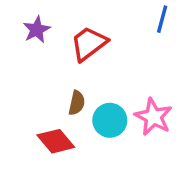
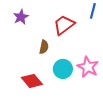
red trapezoid: (89, 44) -> (64, 25), moved
brown semicircle: (77, 103) -> (44, 47), moved

